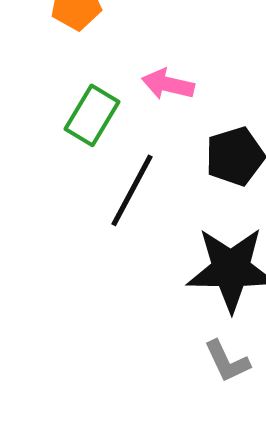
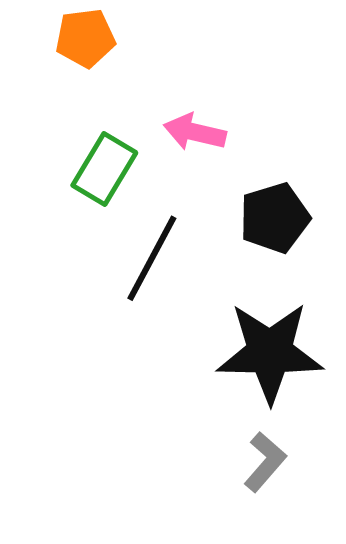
gray L-shape: (227, 361) -> (265, 462), turned -114

